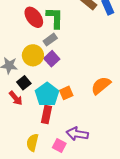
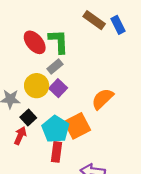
orange semicircle: (101, 85) -> (103, 99), moved
orange square: (66, 93) -> (77, 126), size x1.6
red arrow: (16, 98) -> (20, 136), turned -112

